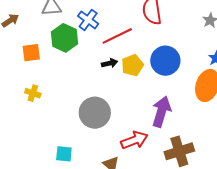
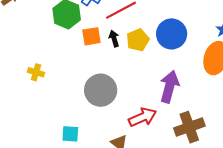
orange square: (31, 53) -> (91, 36), moved
black arrow: (110, 63) -> (114, 39), turned -91

